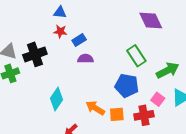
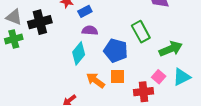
blue pentagon: (127, 86) -> (116, 51), moved
cyan diamond: (56, 99) -> (79, 53), moved
orange square: (117, 114) -> (118, 77), moved

